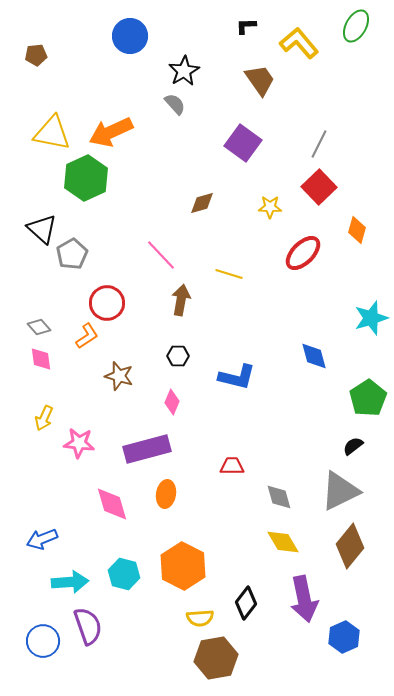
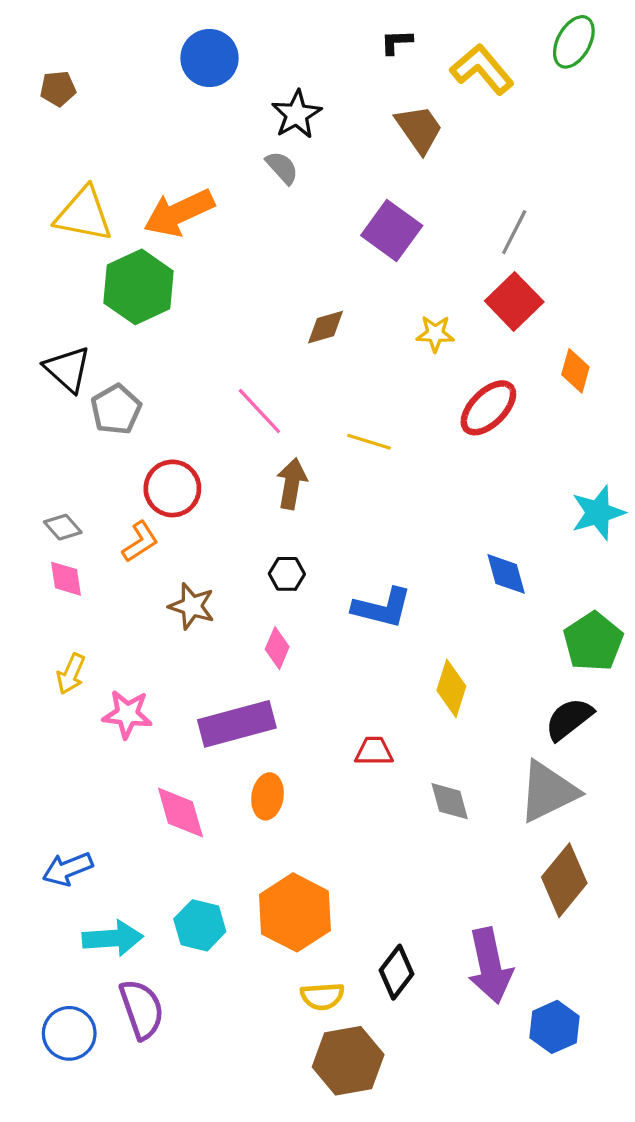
black semicircle: (353, 446) -> (569, 719), size x1.5
yellow diamond: (283, 542) -> (451, 688), moved, turned 48

